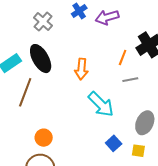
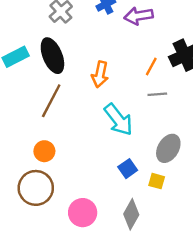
brown line: (25, 92) -> (51, 101), moved

